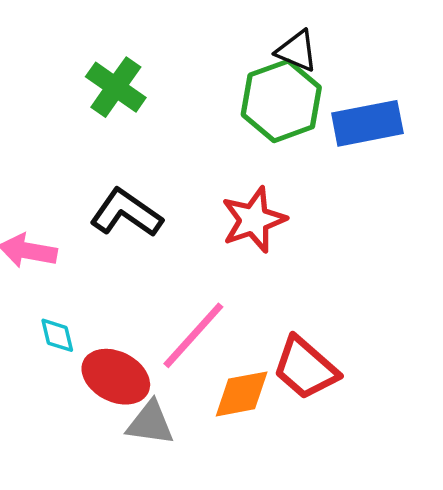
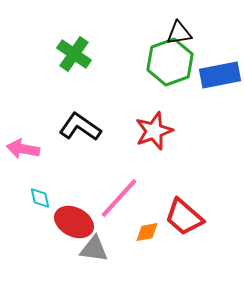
black triangle: (297, 51) -> (179, 33), turned -32
orange diamond: (242, 394) -> (147, 232), size x0.7

